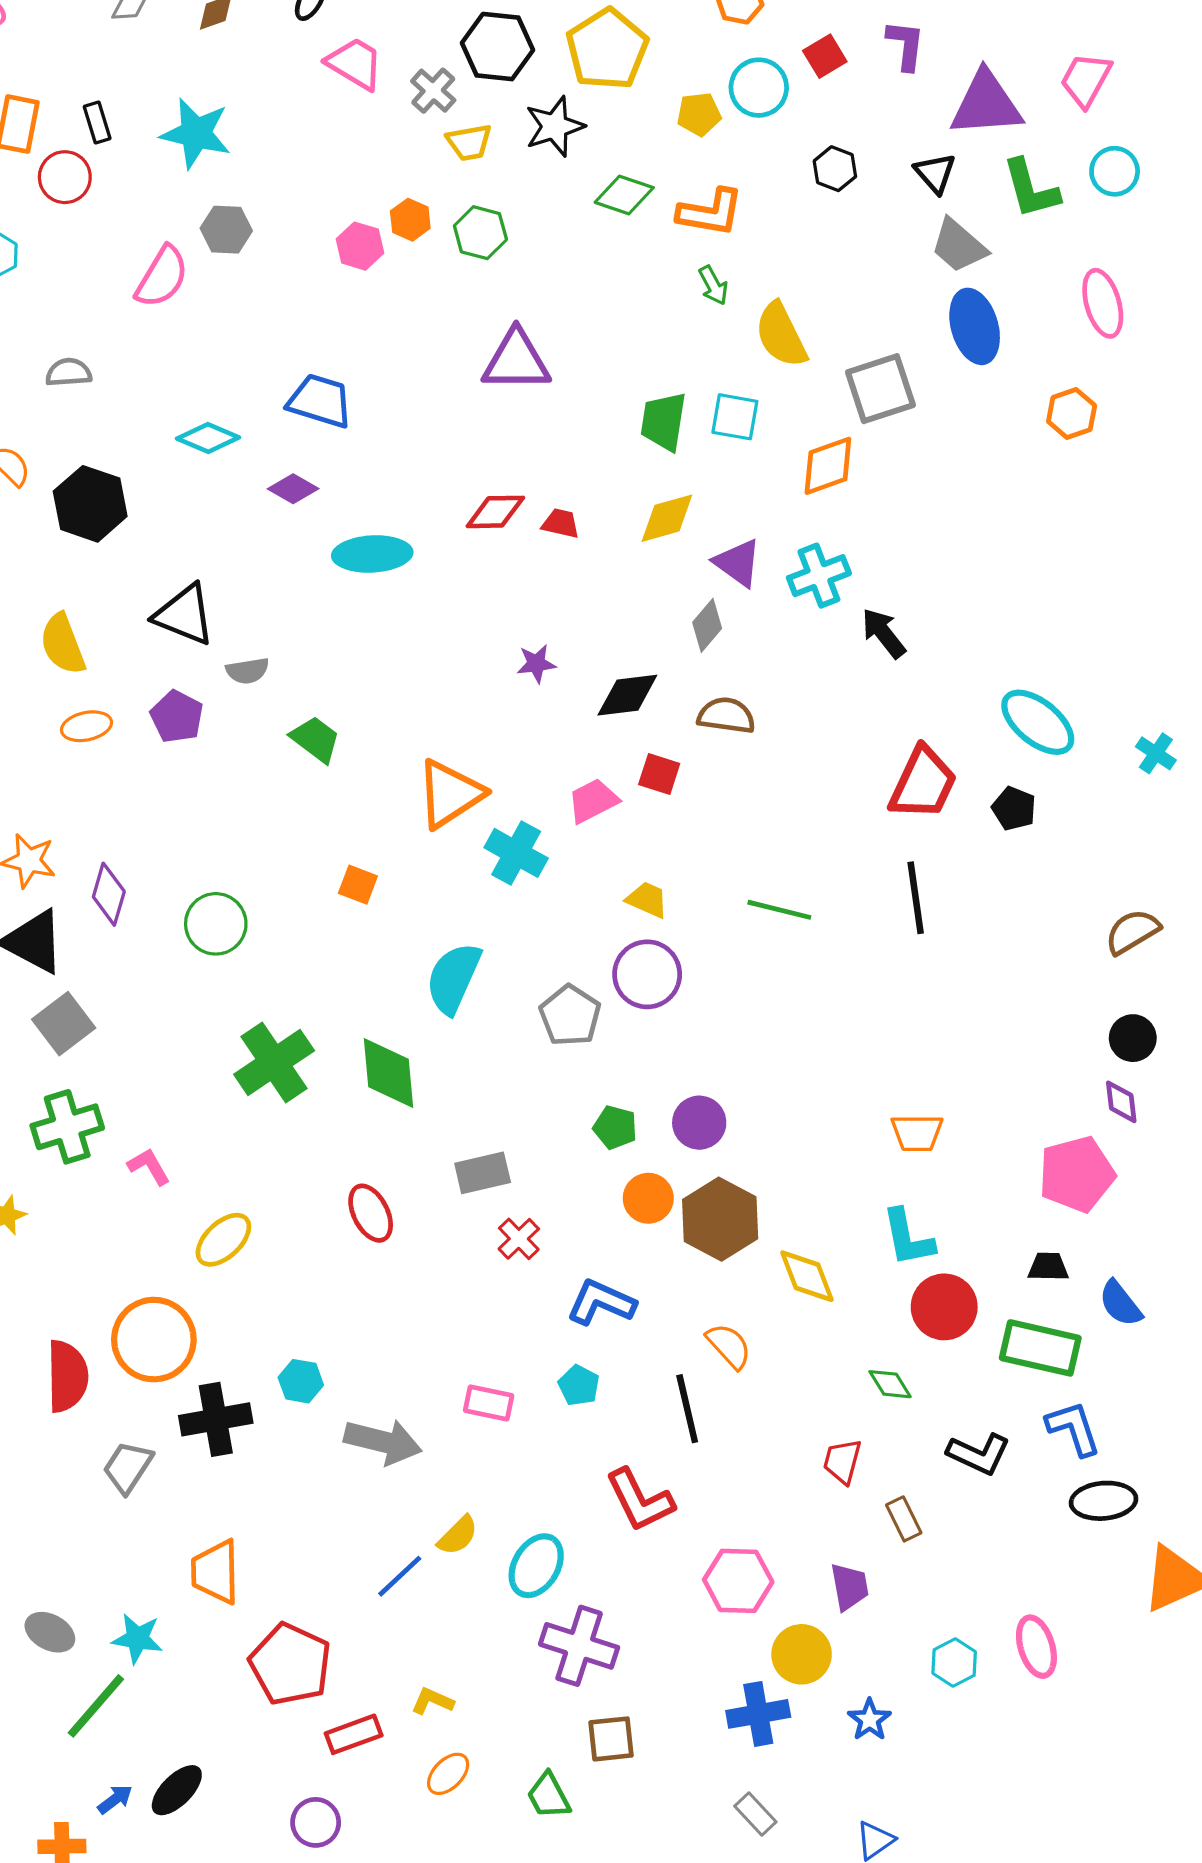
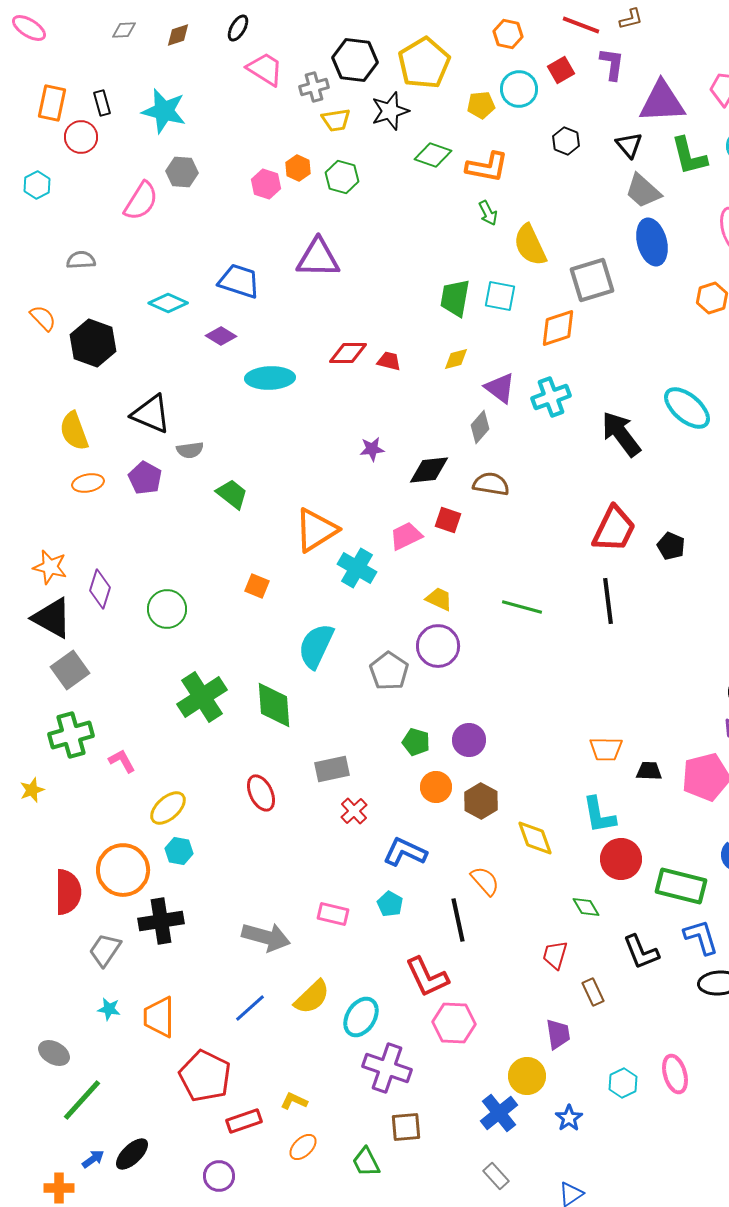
gray cross: (433, 91) -> (314, 87), turned 32
purple triangle: (516, 361) -> (318, 258), moved
yellow diamond: (667, 518) -> (456, 359), size x0.7
black arrow: (884, 633) -> (621, 434), moved, size x1.4
cyan ellipse: (1038, 722) -> (687, 408), moved
brown hexagon: (720, 1219) -> (481, 801), size x0.7
black trapezoid: (1048, 1267) -> (649, 771), moved
cyan hexagon: (301, 1381) -> (179, 851), moved
black L-shape: (979, 1454) -> (641, 952), turned 42
yellow semicircle: (458, 1535) -> (312, 997), size x1.4
blue line: (400, 1576) -> (250, 1008), moved
pink hexagon: (738, 1581) -> (454, 1023), moved
cyan star: (137, 1638) -> (109, 1009), moved, size x0.7
blue cross: (758, 1714) -> (499, 1113), turned -30

